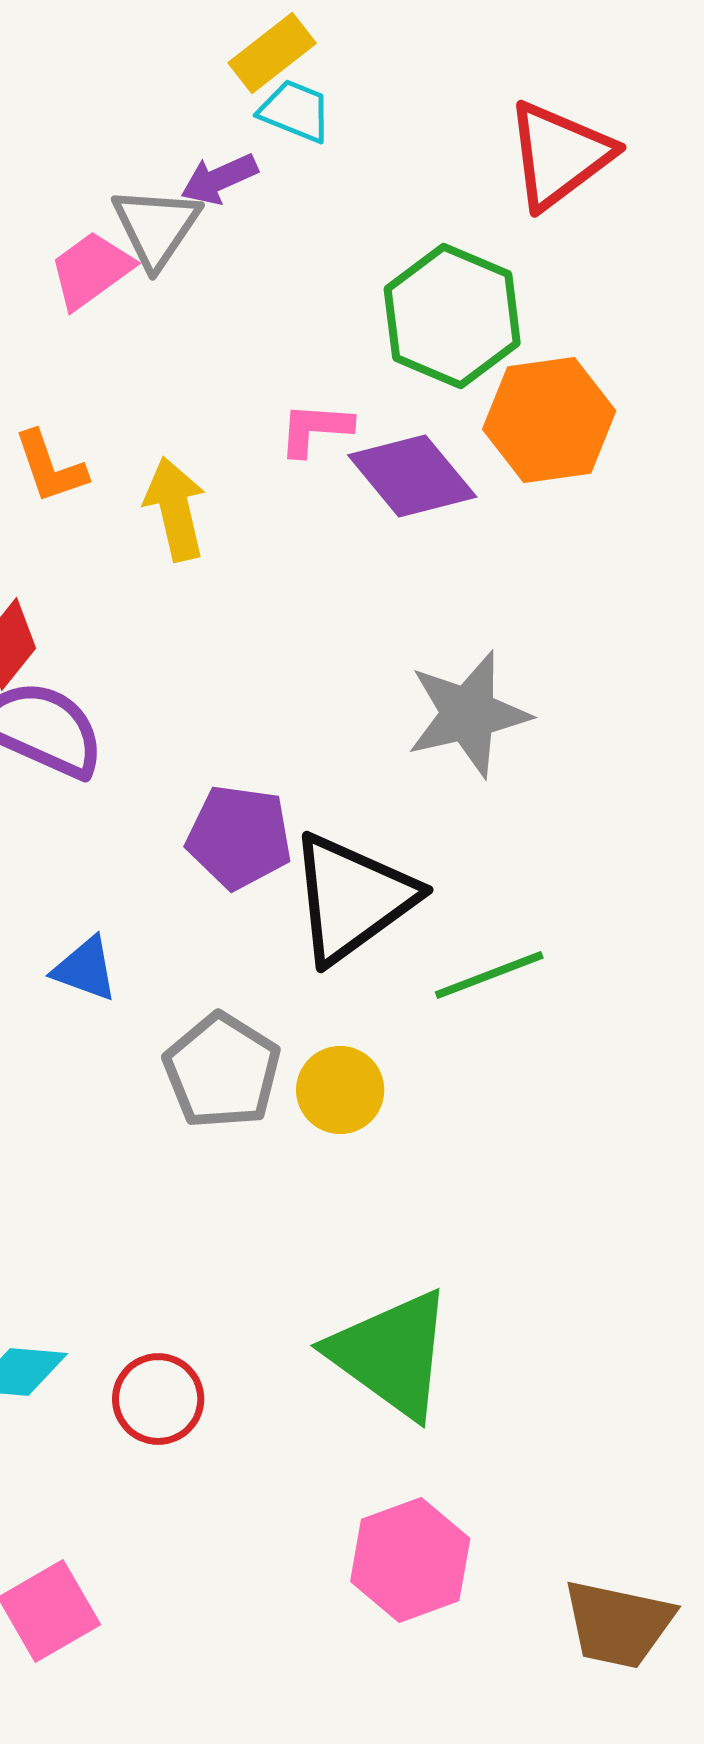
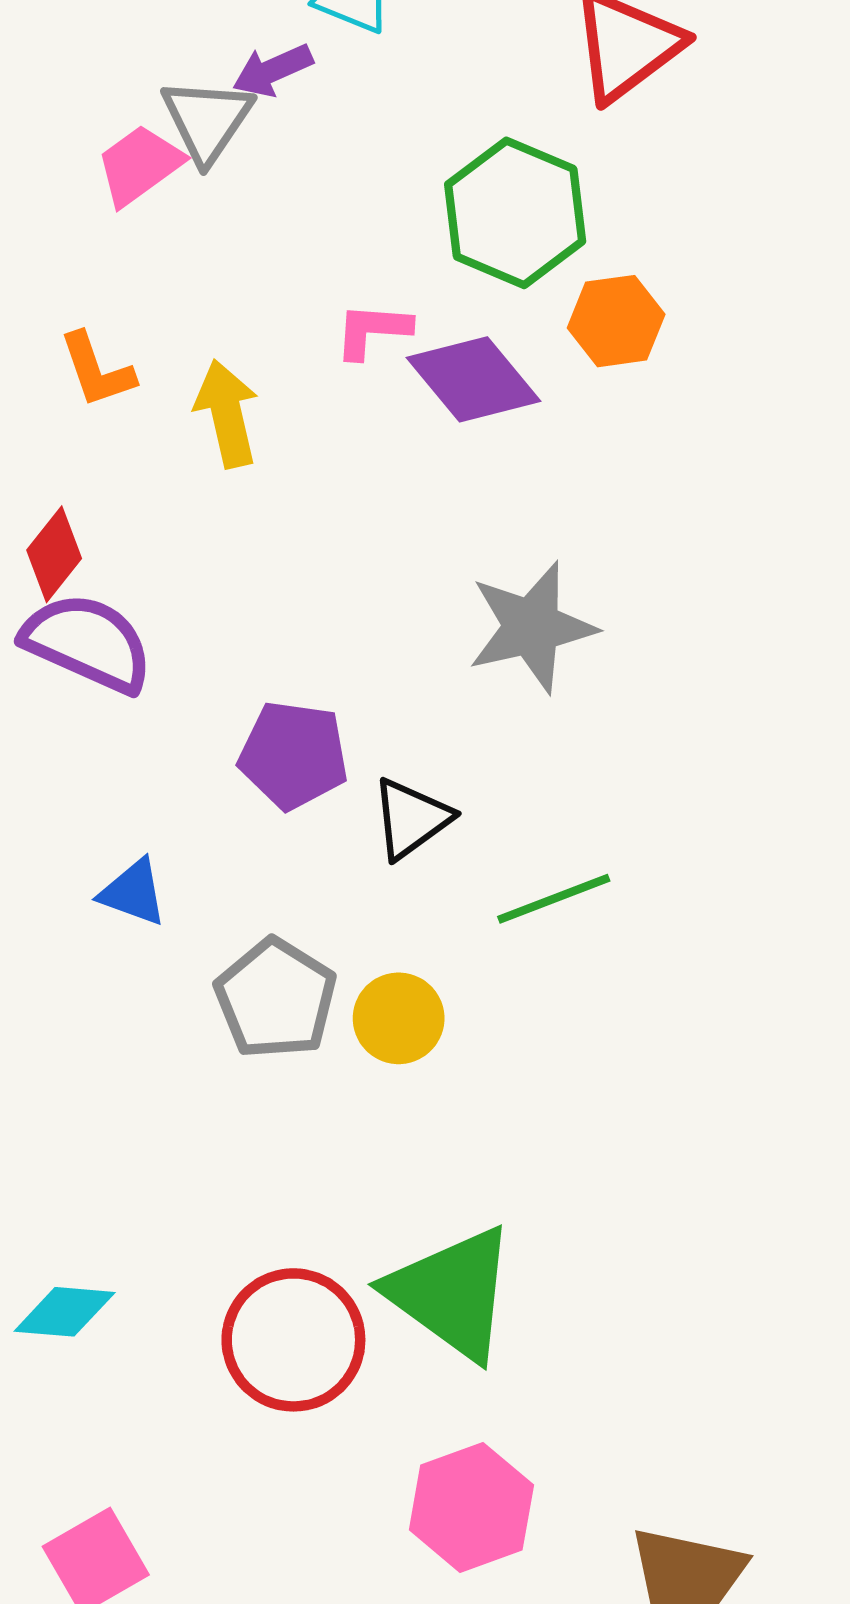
orange hexagon: (549, 420) -> (616, 321), size x0.7
black triangle: (352, 898) -> (411, 819), size x0.6
red circle: (158, 1399) -> (293, 1340), moved, size x1.5

